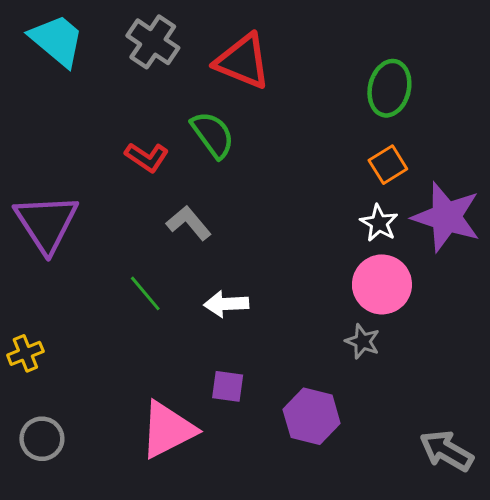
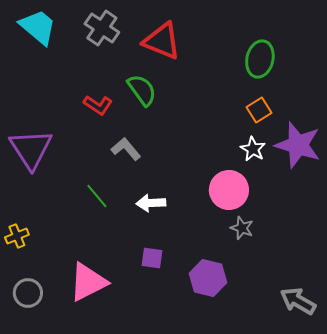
pink circle: (382, 284) -> (229, 190), moved
pink triangle: (168, 430) -> (88, 282), moved

